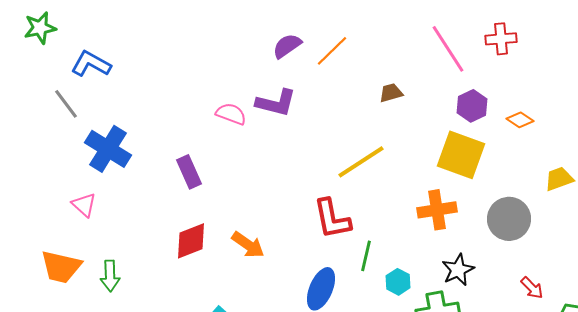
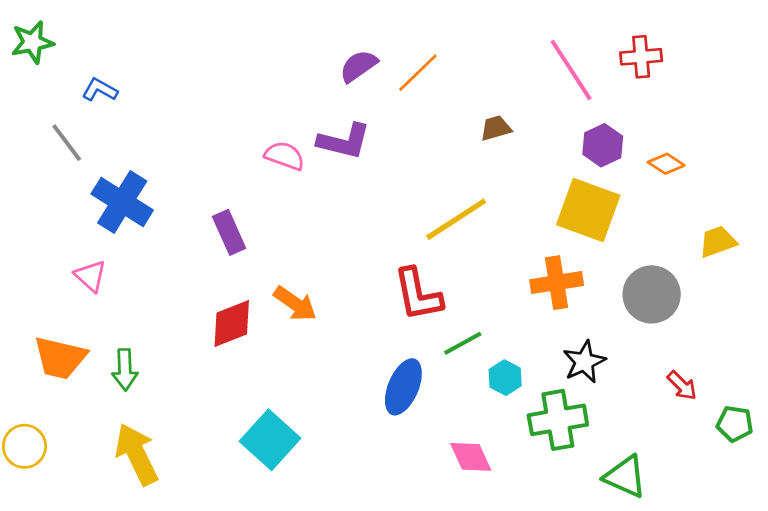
blue L-shape: (91, 64) -> (100, 90), size x0.7
orange arrow: (248, 245) -> (295, 304), moved
green line: (366, 256) -> (463, 343), turned 48

